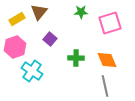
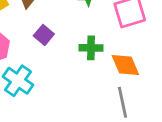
green cross: (76, 58) -> (91, 48), moved

